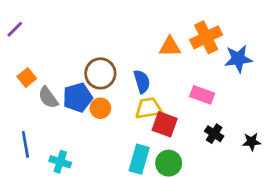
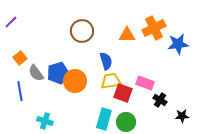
brown circle: (100, 73) -> (82, 31), moved
pink rectangle: (202, 95) -> (145, 83), moved
orange circle: (100, 108) -> (75, 81), size x1.5
black star: (252, 142) -> (182, 116), moved
blue line: (25, 144) -> (20, 91), moved

